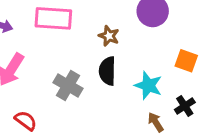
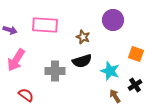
black semicircle: (107, 71) -> (82, 61), turned -108
gray cross: (68, 86) -> (55, 71), turned -30

